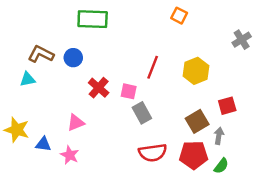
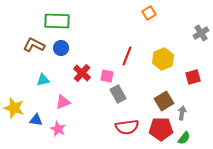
orange square: (179, 16) -> (149, 13), turned 32
green rectangle: (93, 19) -> (57, 21), moved
cyan triangle: (28, 79) -> (43, 80), moved
red square: (227, 106) -> (193, 77), moved

